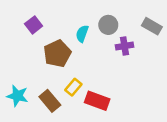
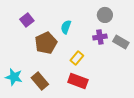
gray circle: (108, 25) -> (105, 15), moved
gray rectangle: (152, 26) -> (121, 42), moved
yellow rectangle: (73, 87) -> (77, 58), moved

